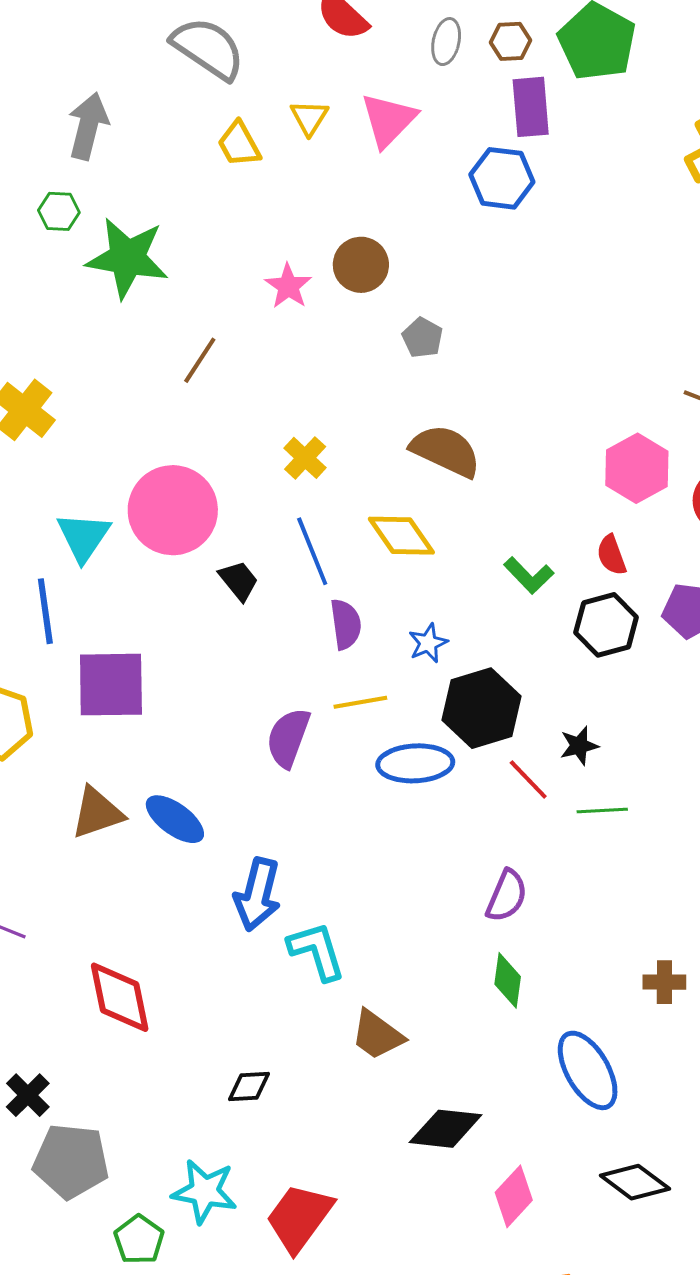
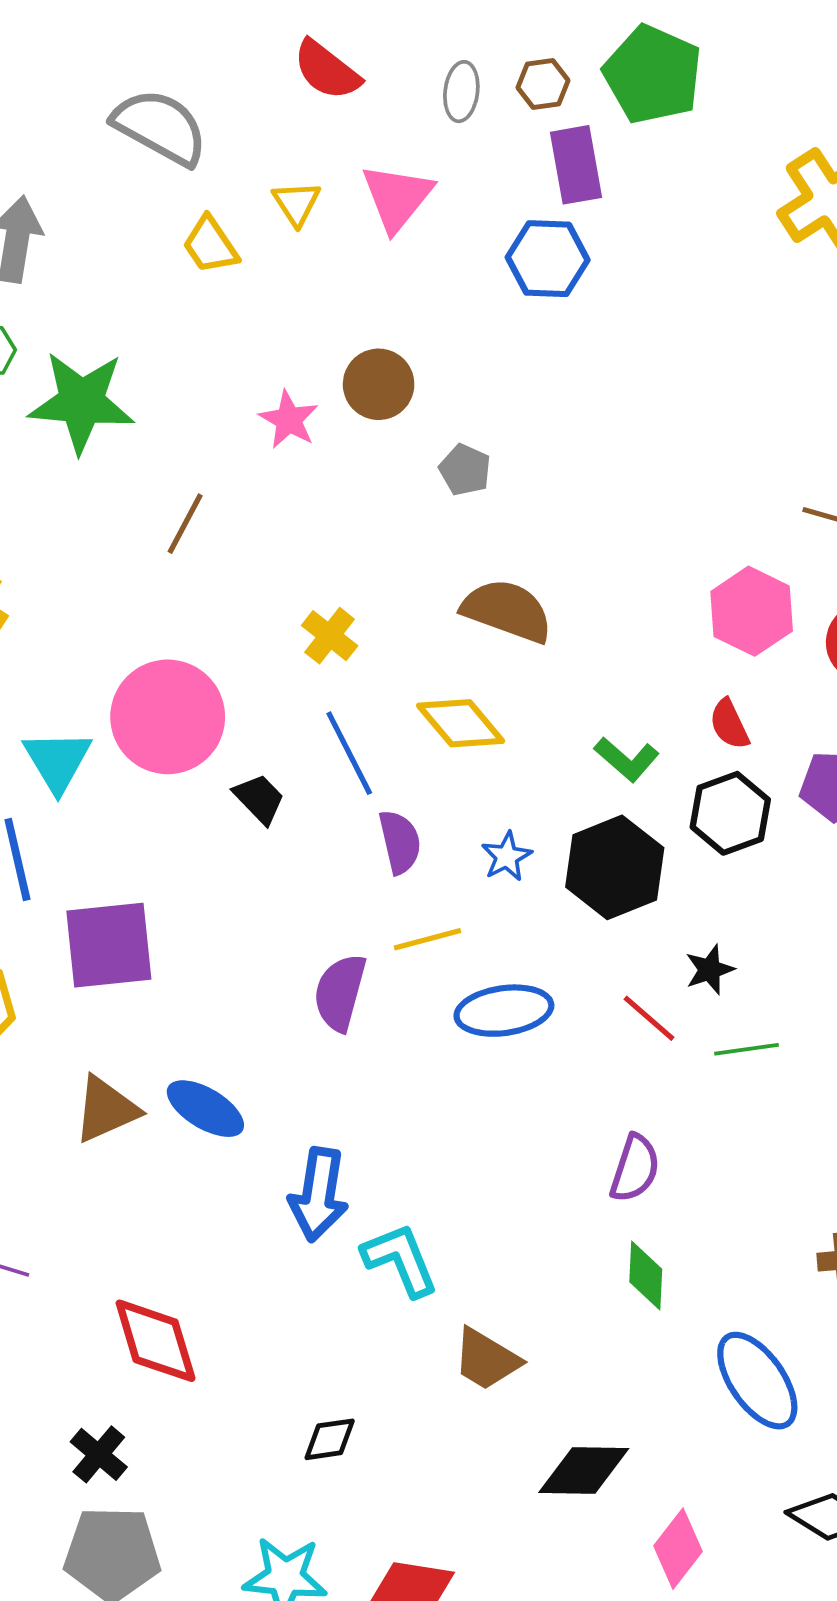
black hexagon: (481, 708) -> (615, 867), moved
black cross: (28, 1095) -> (99, 1454), moved

